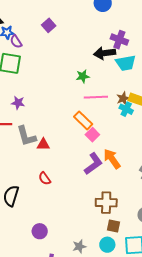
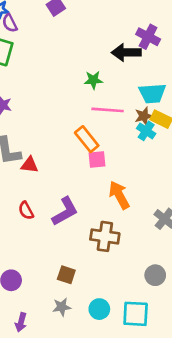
cyan trapezoid: (126, 63) -> (152, 93), moved
pink square: (92, 135) -> (97, 160), turned 32
purple L-shape: (93, 164) -> (65, 211), moved
brown cross: (106, 203) -> (105, 236), moved
brown square: (114, 226) -> (66, 275), moved

